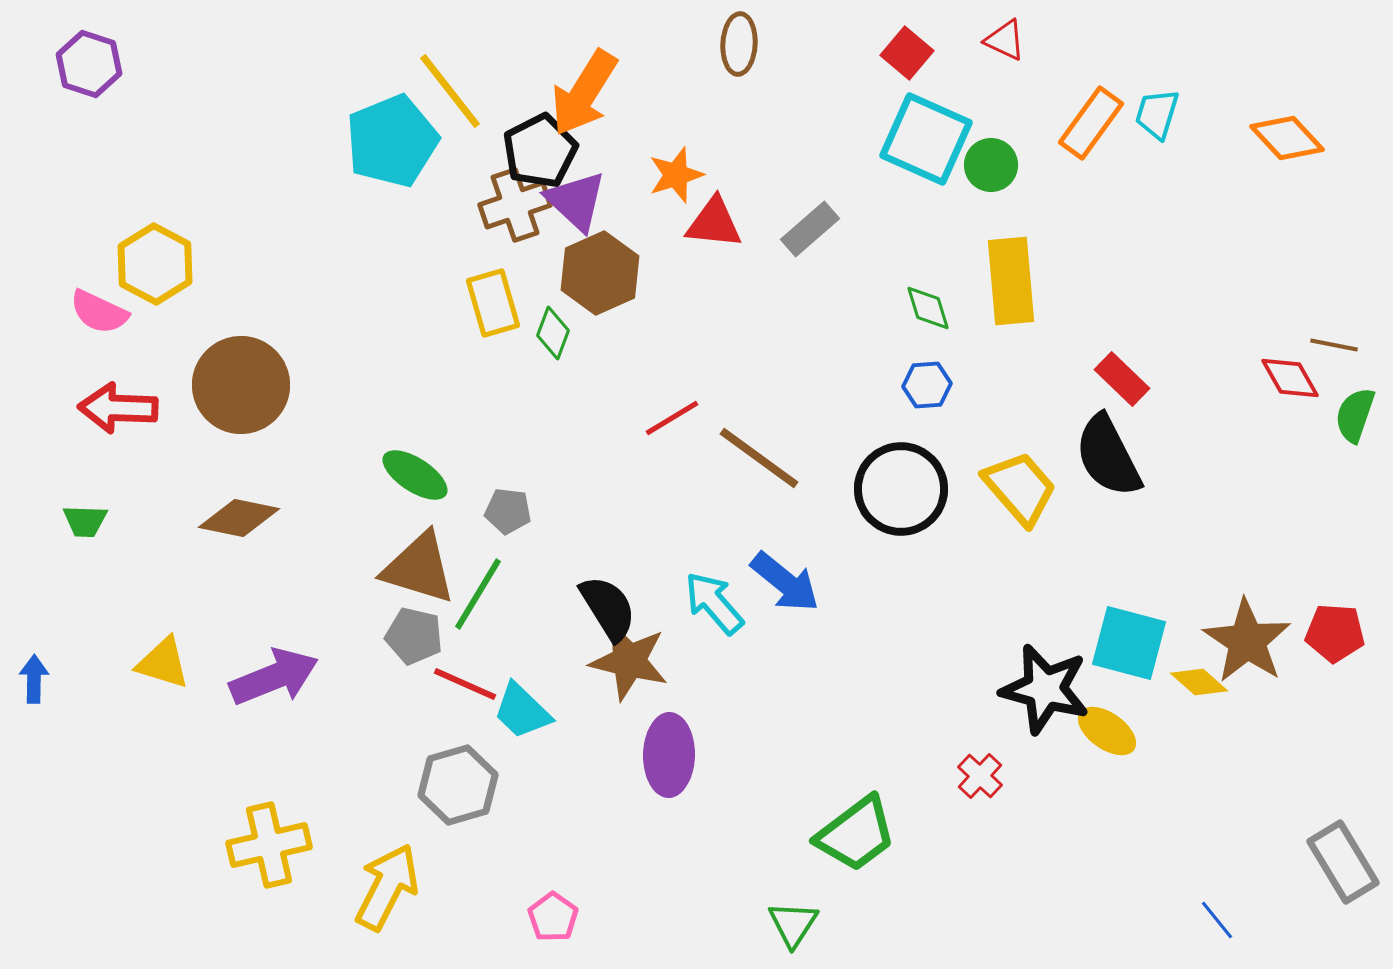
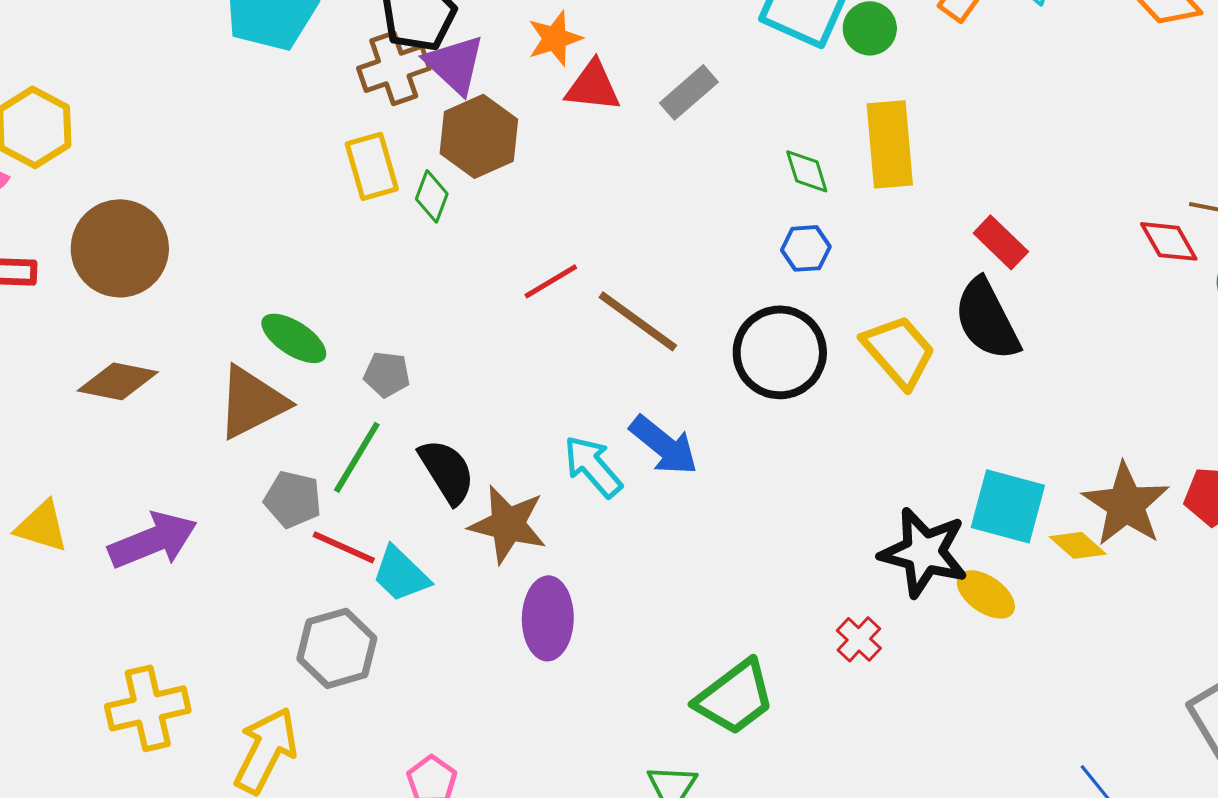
brown triangle: (419, 568) -> (252, 402), moved, turned -44
black semicircle: (608, 608) -> (447, 471), moved

